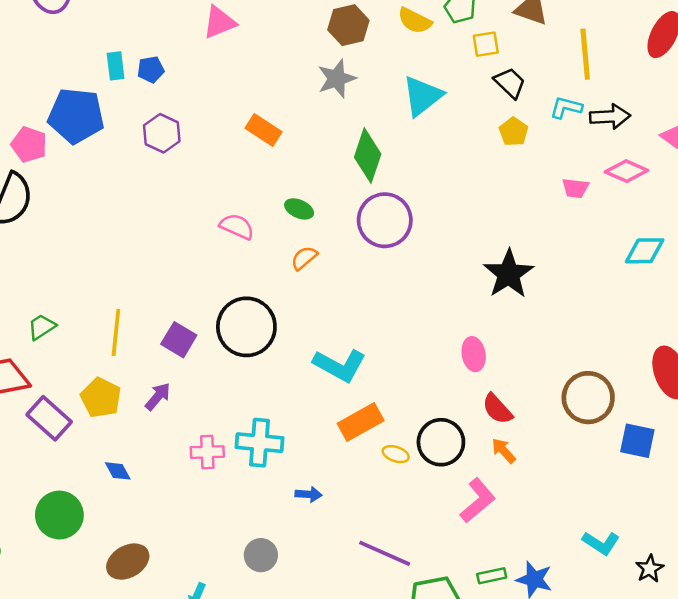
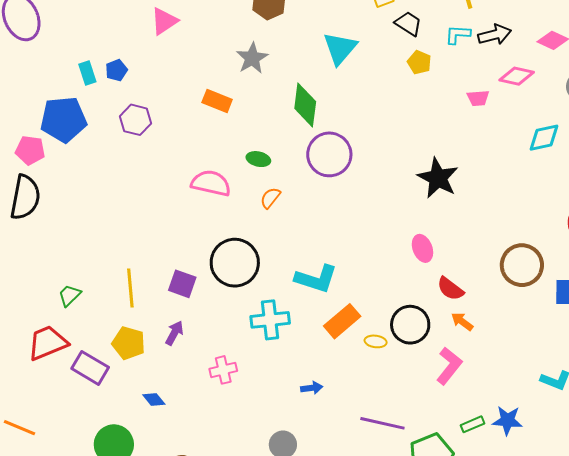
gray star: (337, 79) -> (252, 58), moved
pink semicircle: (237, 226) -> (211, 183), size x1.4
cyan cross: (260, 443) -> (270, 320), moved

